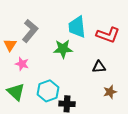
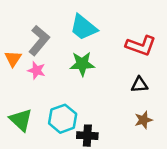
cyan trapezoid: (77, 27) -> (83, 27), moved, turned -45
pink star: (22, 64) -> (37, 70), moved
black triangle: (99, 67) -> (140, 85), moved

